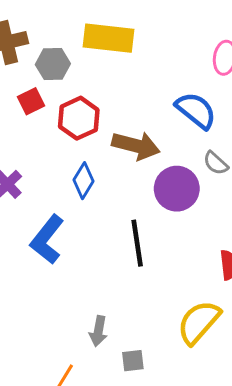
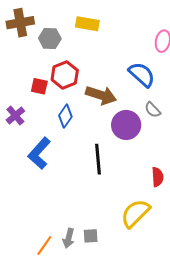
yellow rectangle: (109, 38) -> (87, 24), size x0.7
red square: (31, 101) -> (39, 86), moved, turned 36
gray arrow: (98, 331) -> (69, 238), moved

